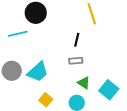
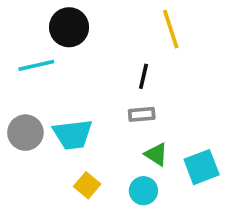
cyan trapezoid: (38, 72) -> (73, 134), turned 35
cyan square: (109, 90) -> (202, 167), turned 30

